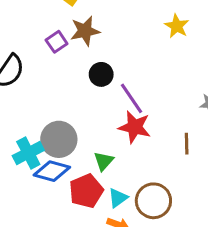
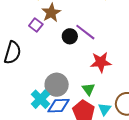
purple line: (132, 98) -> (85, 32), moved

